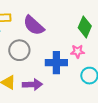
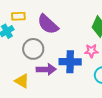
purple arrow: (32, 85) -> (46, 69), moved

